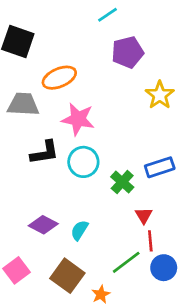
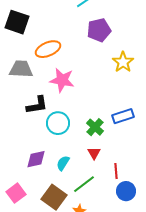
cyan circle: (83, 162) -> (58, 123), moved
red triangle: (144, 215) -> (94, 153), moved
purple diamond: (43, 225) -> (36, 159), turned -40
green line: (126, 262) -> (84, 184), moved

